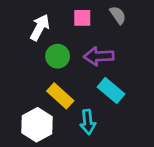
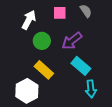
purple arrow: (99, 56) -> (72, 41), turned -35
cyan arrow: (88, 122) -> (91, 89), moved

